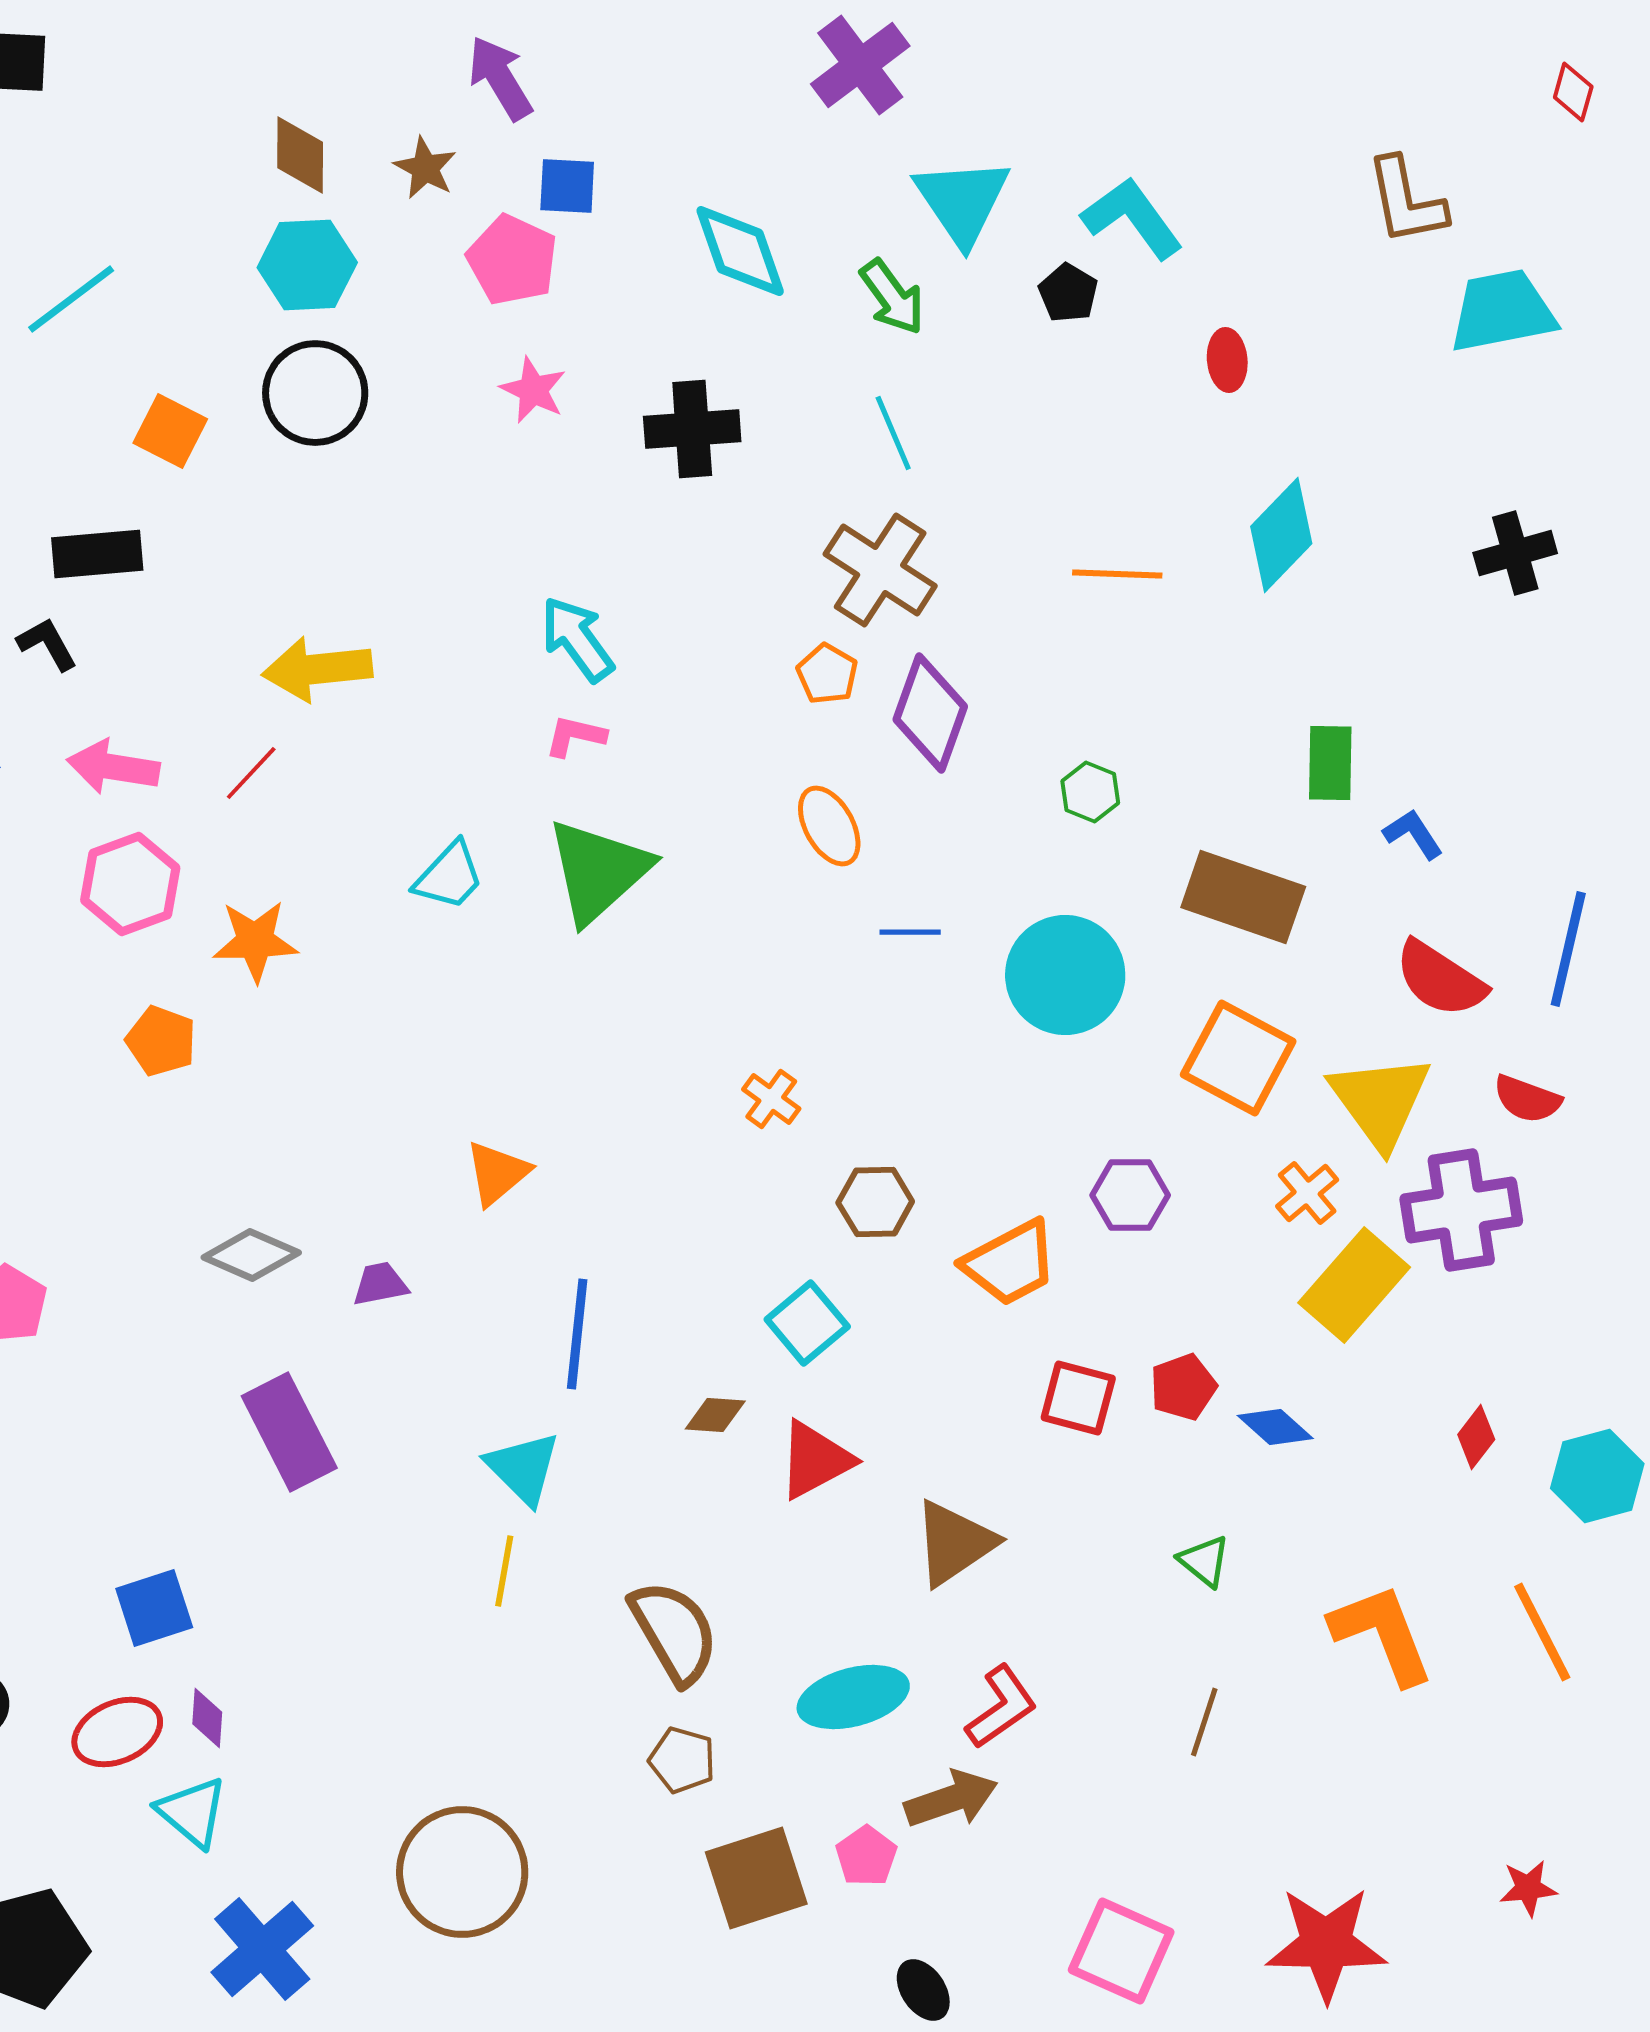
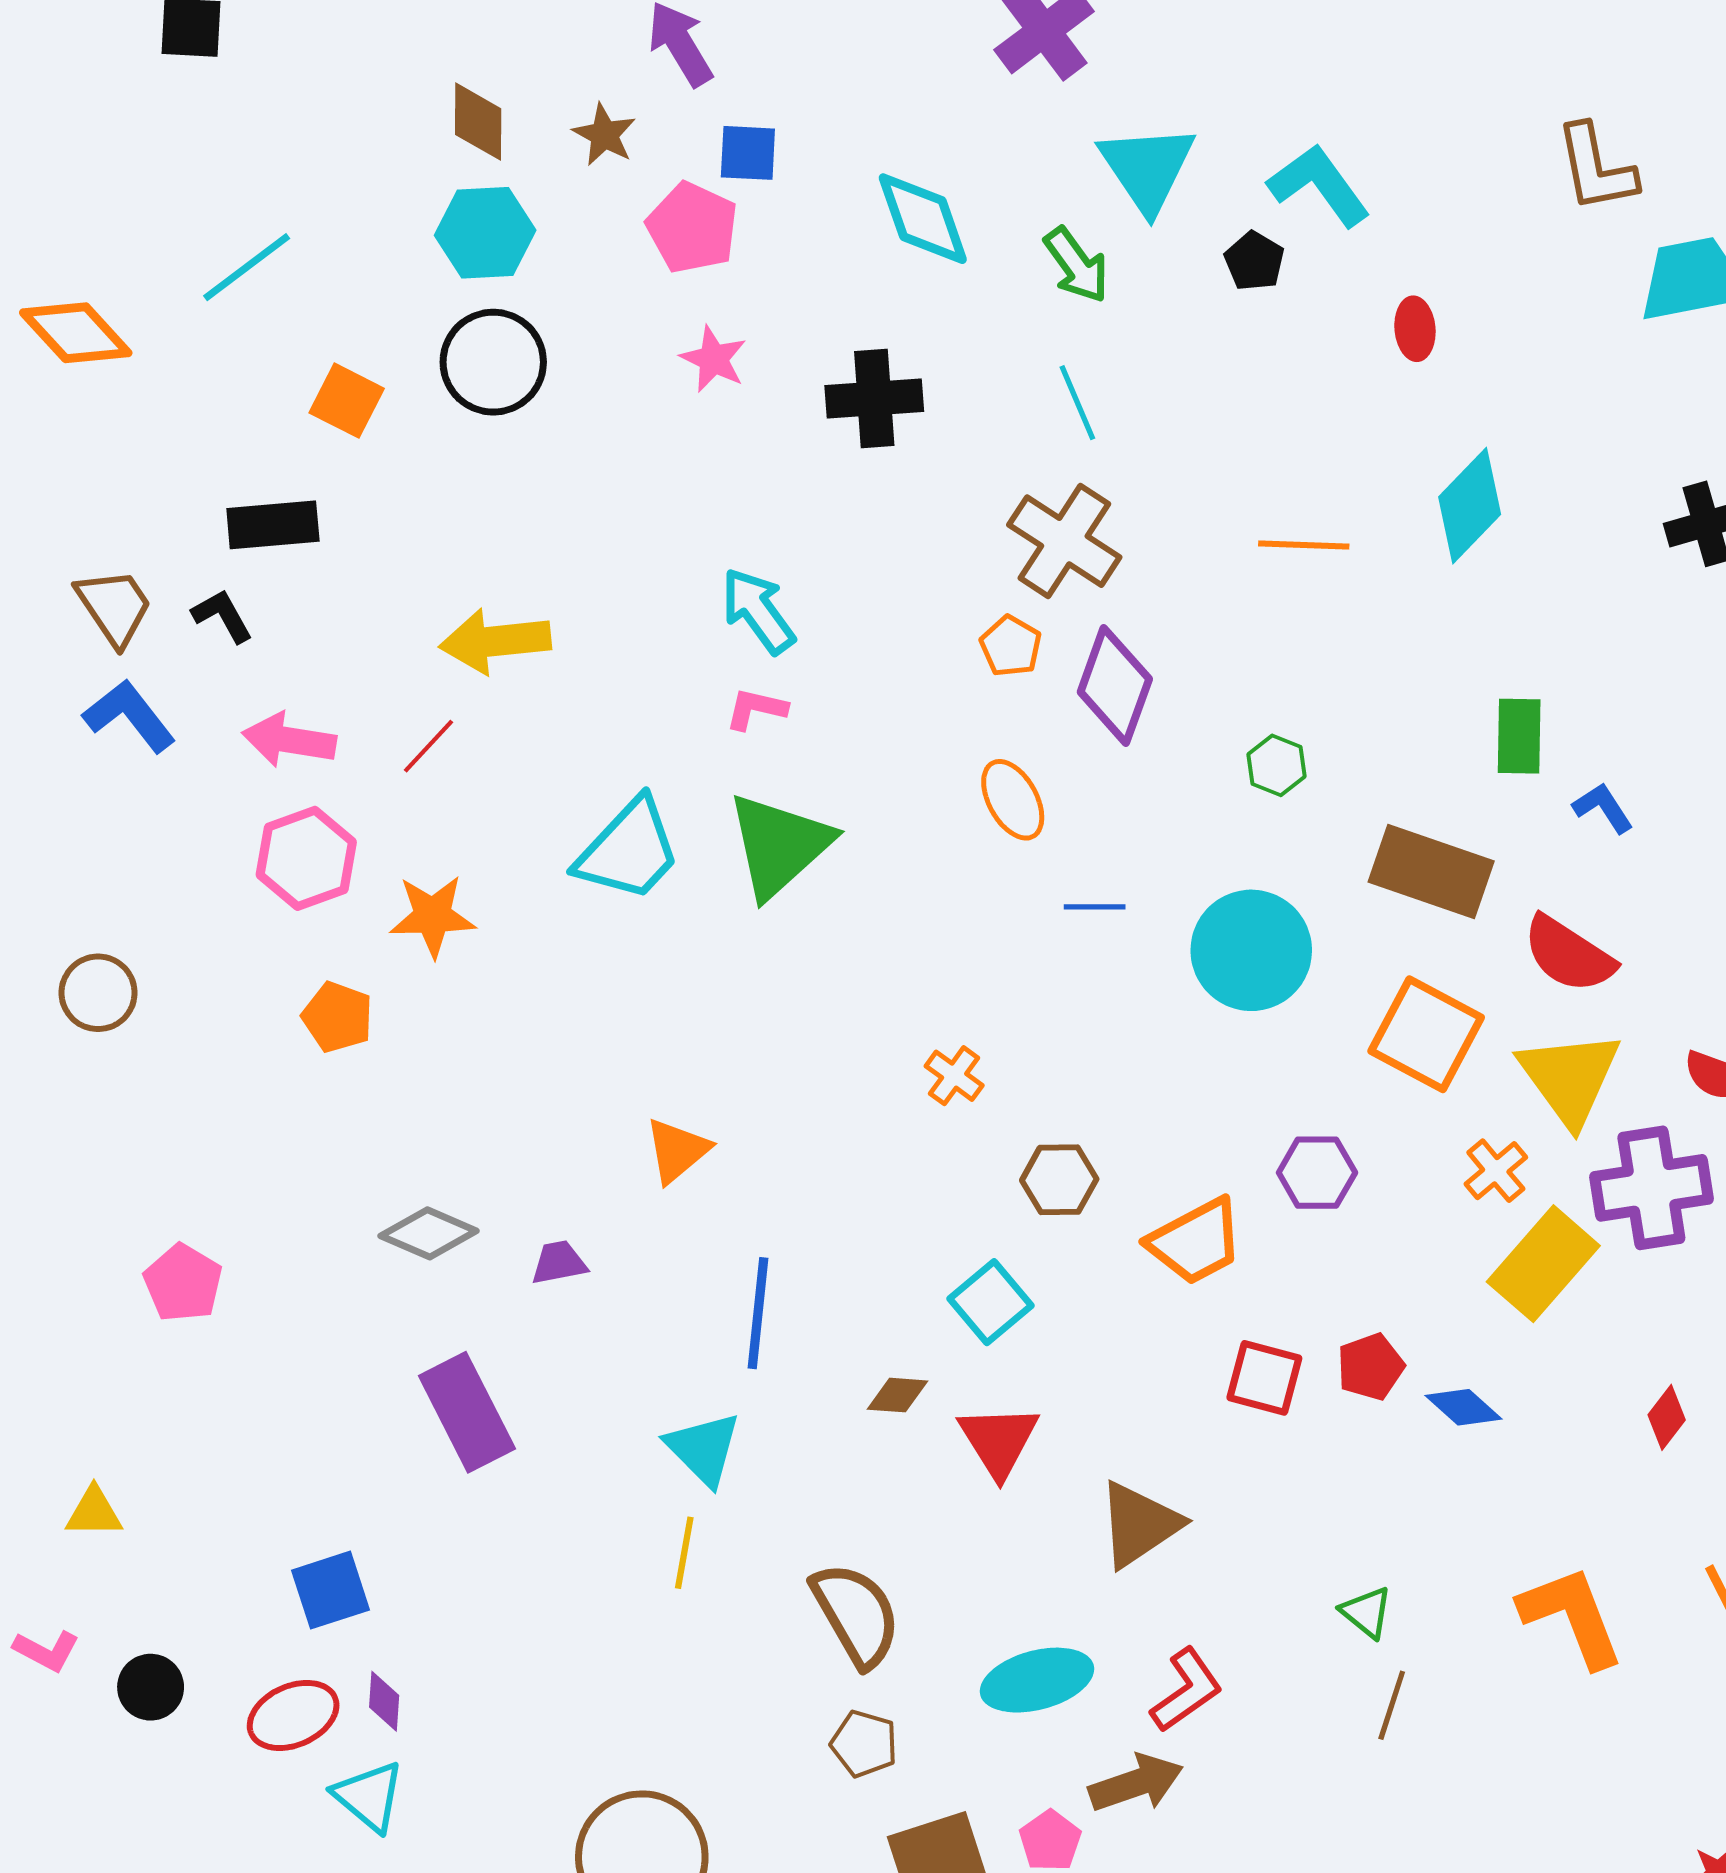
cyan trapezoid: (449, 876) -> (629, 850), size x1.5
red semicircle: (1440, 979) -> (1569, 954), moved
red triangle: (815, 1460) -> (999, 1441), turned -34
green triangle: (1204, 1561) -> (1366, 1612), moved

